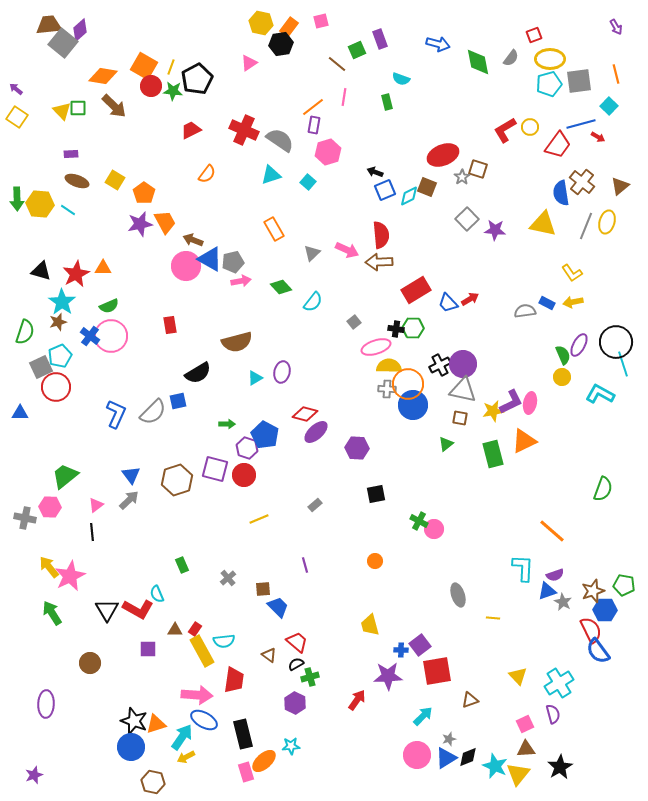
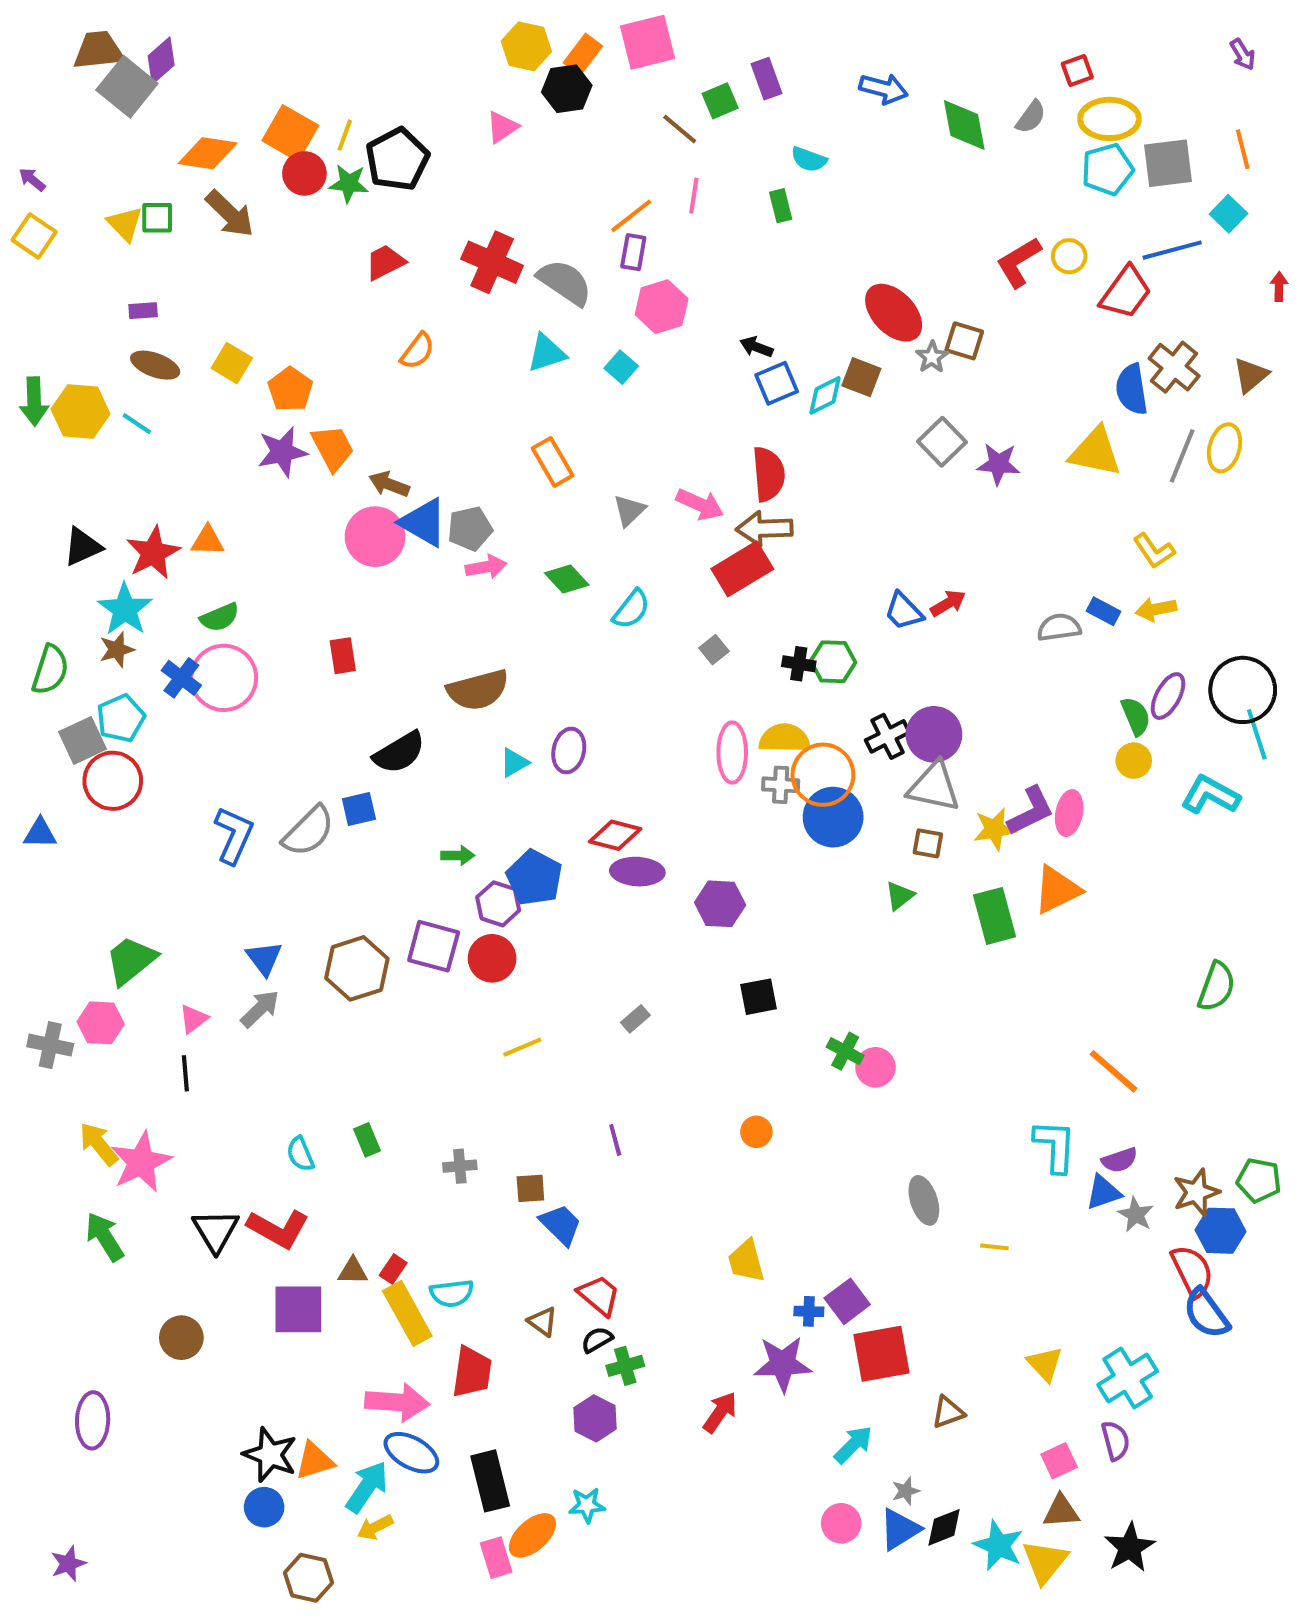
pink square: (321, 21) -> (647, 42), size x1.8
red arrow: (598, 137) -> (1279, 286), moved, turned -120
red ellipse: (443, 155) -> (894, 313), turned 68
black triangle: (41, 271) -> (82, 547), turned -40
red rectangle: (416, 290) -> (742, 569), moved
pink ellipse: (376, 347) -> (732, 753), moved, turned -72
purple ellipse: (316, 432) -> (637, 872), turned 45
gray cross: (228, 578) -> (460, 1166), turned 35
cyan semicircle: (157, 594) -> (300, 1154), moved
purple square: (148, 649) -> (298, 1309), size x1.6
blue circle: (131, 747) -> (264, 1507), size x0.7
pink circle: (417, 755) -> (841, 1523), size x0.7

